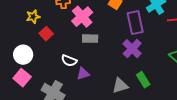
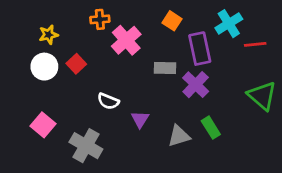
yellow star: (33, 17) -> (49, 35), moved
gray rectangle: (90, 39) -> (165, 68), moved
white circle: (23, 55) -> (44, 67), moved
purple triangle: (83, 74) -> (140, 119), moved, turned -40

